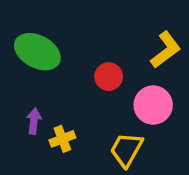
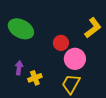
pink circle: (153, 105) -> (75, 59), moved

